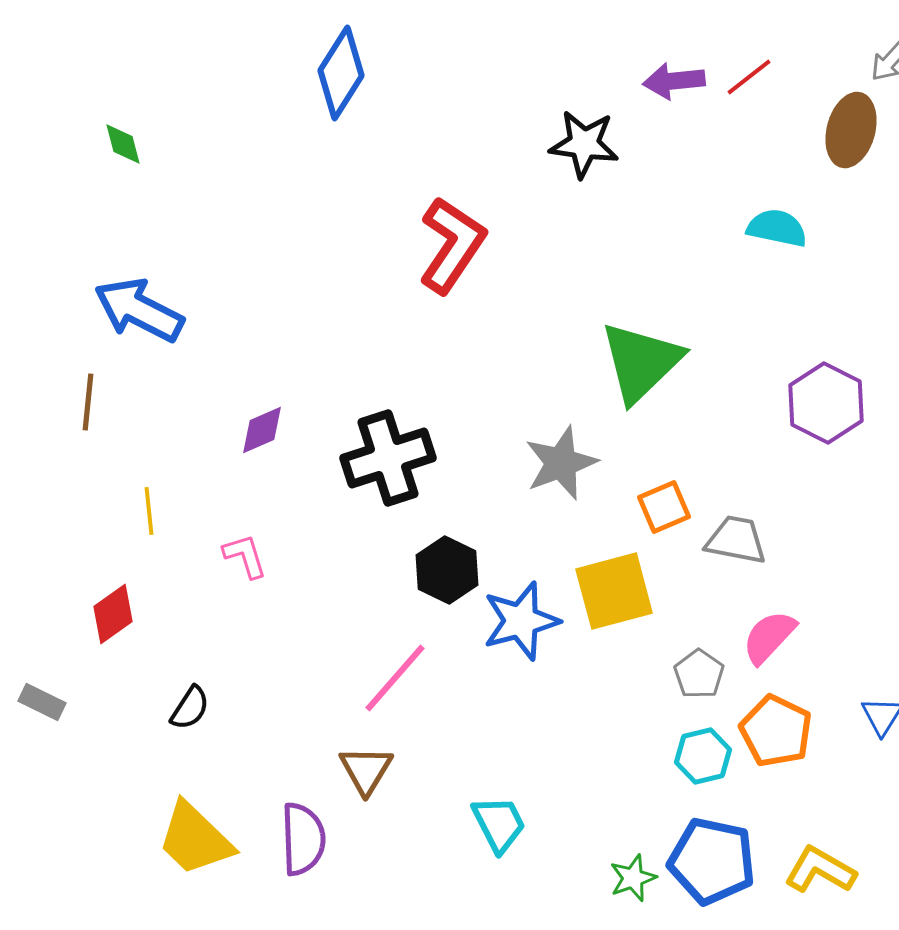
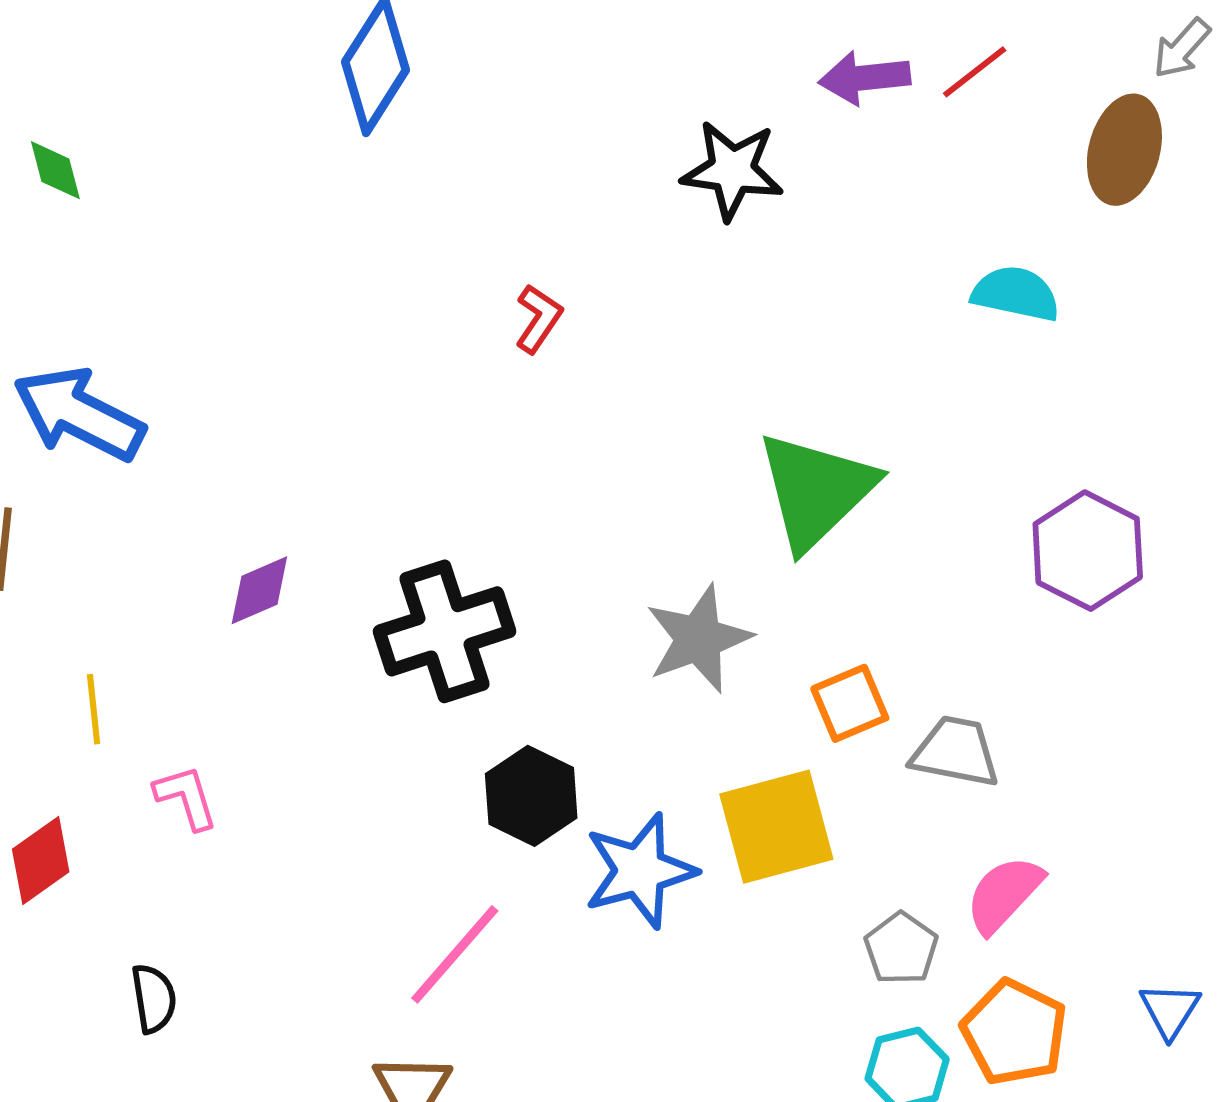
red L-shape: (452, 245) -> (538, 319), size x0.5
pink L-shape: (245, 556) -> (186, 797), moved
black semicircle: (190, 708) -> (154, 998), turned -42

